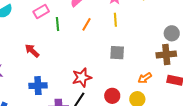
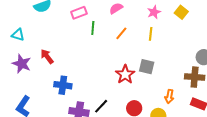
red arrow: (32, 51) -> (47, 56), moved
red star: (82, 78) -> (125, 74), moved, turned -30
orange arrow: (145, 78) -> (169, 96), turned -56

